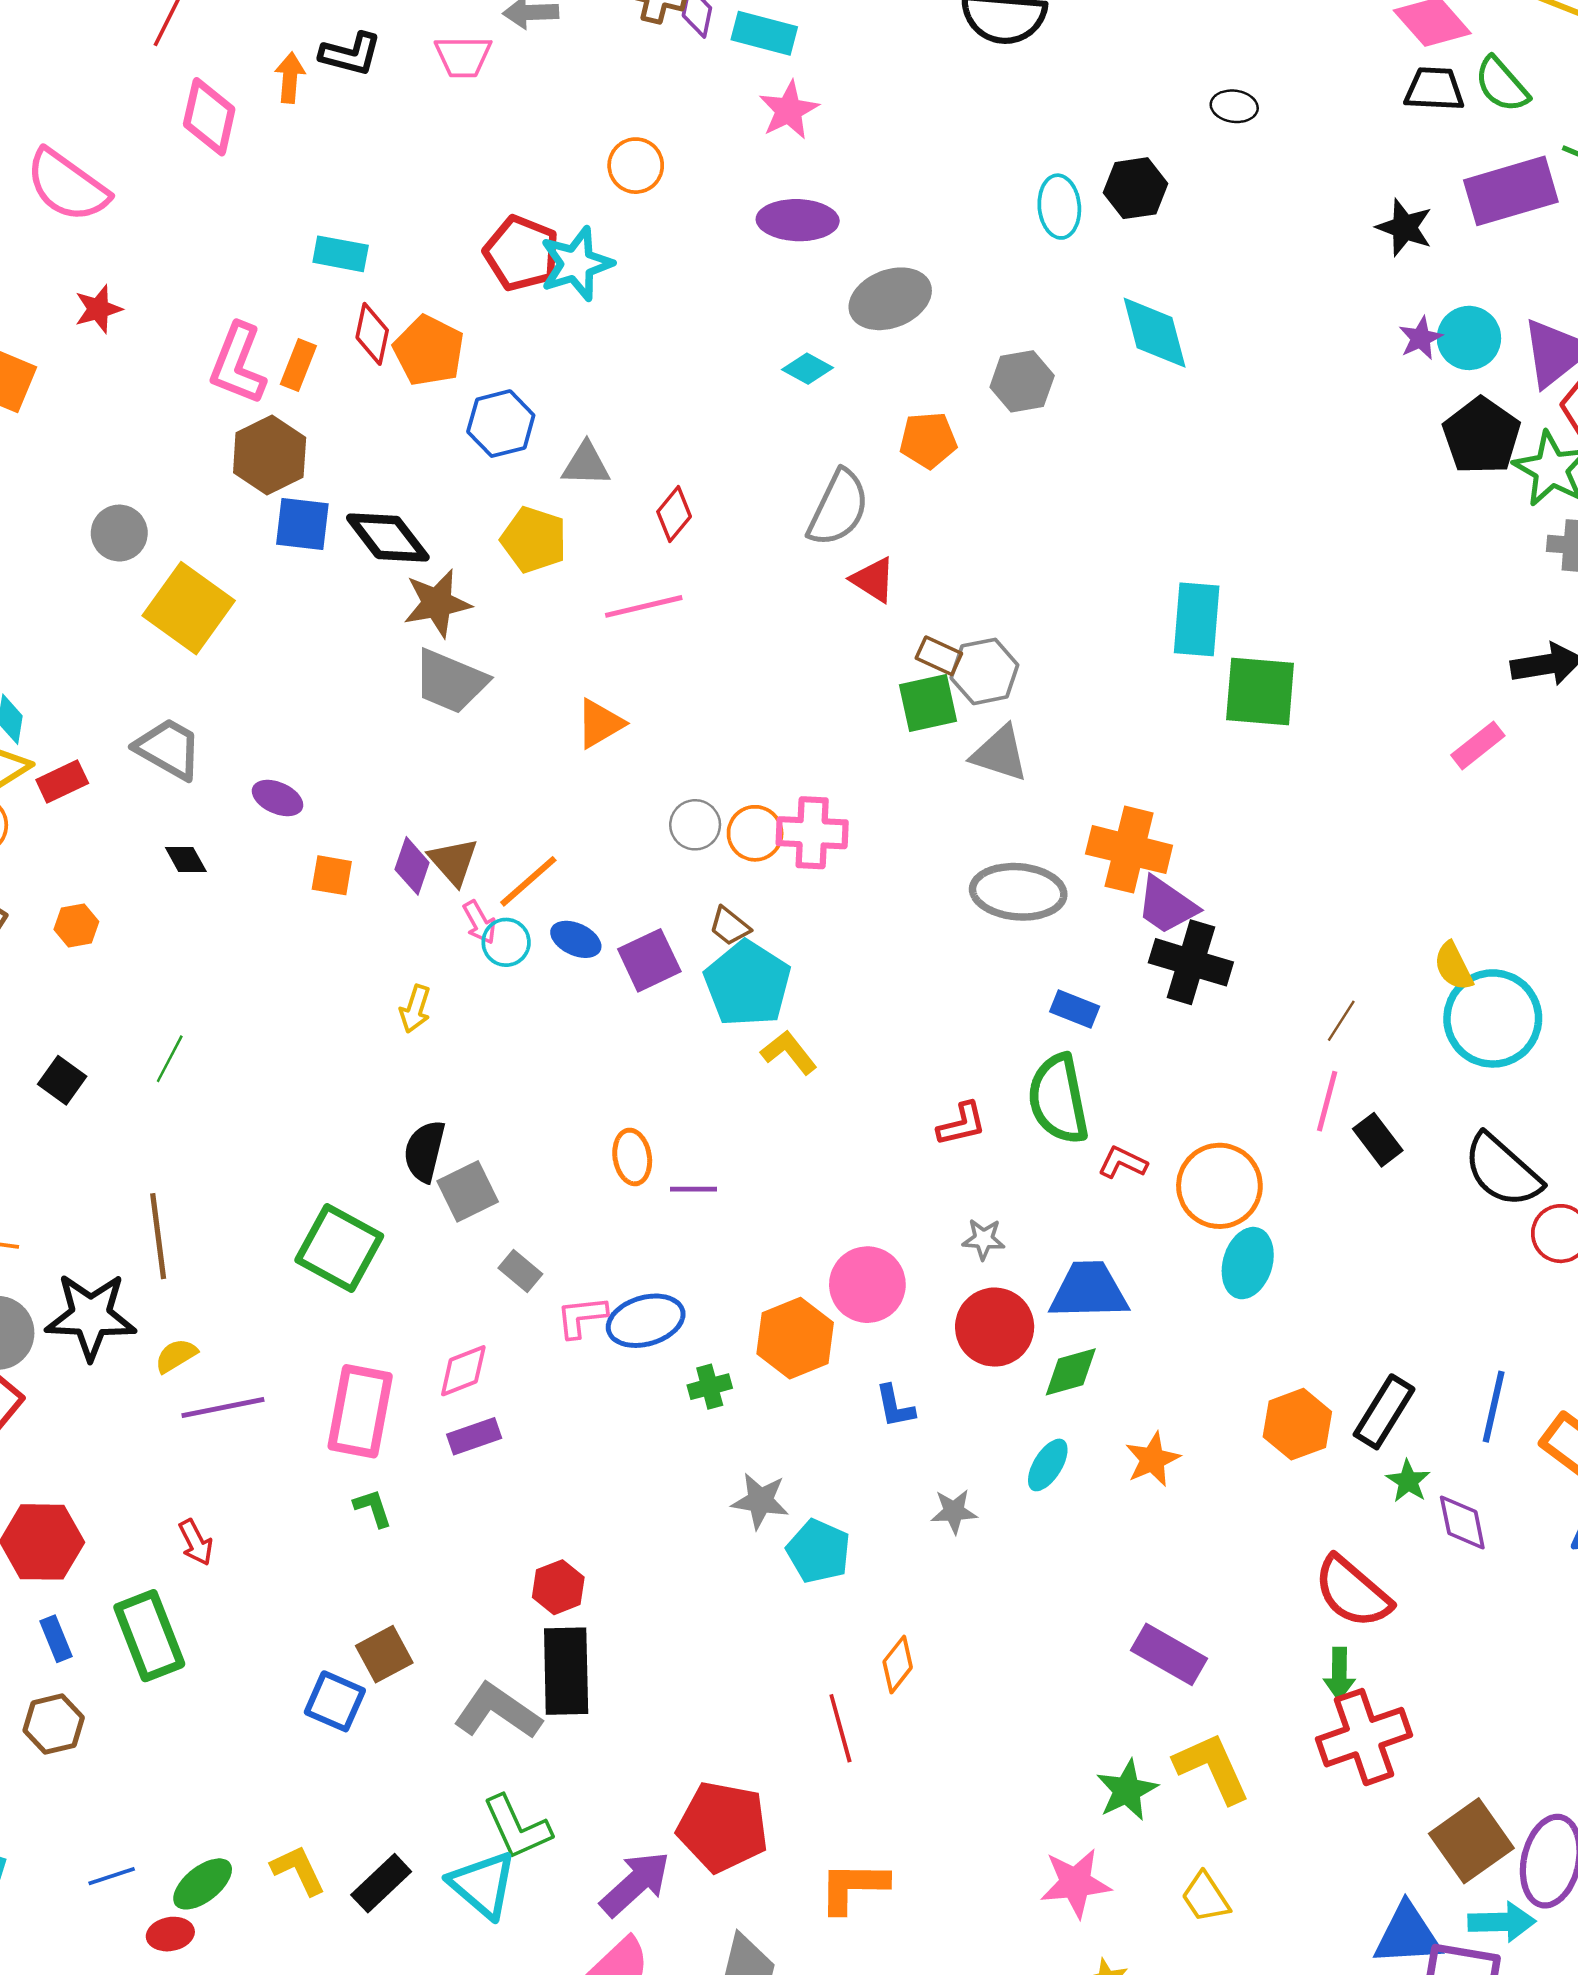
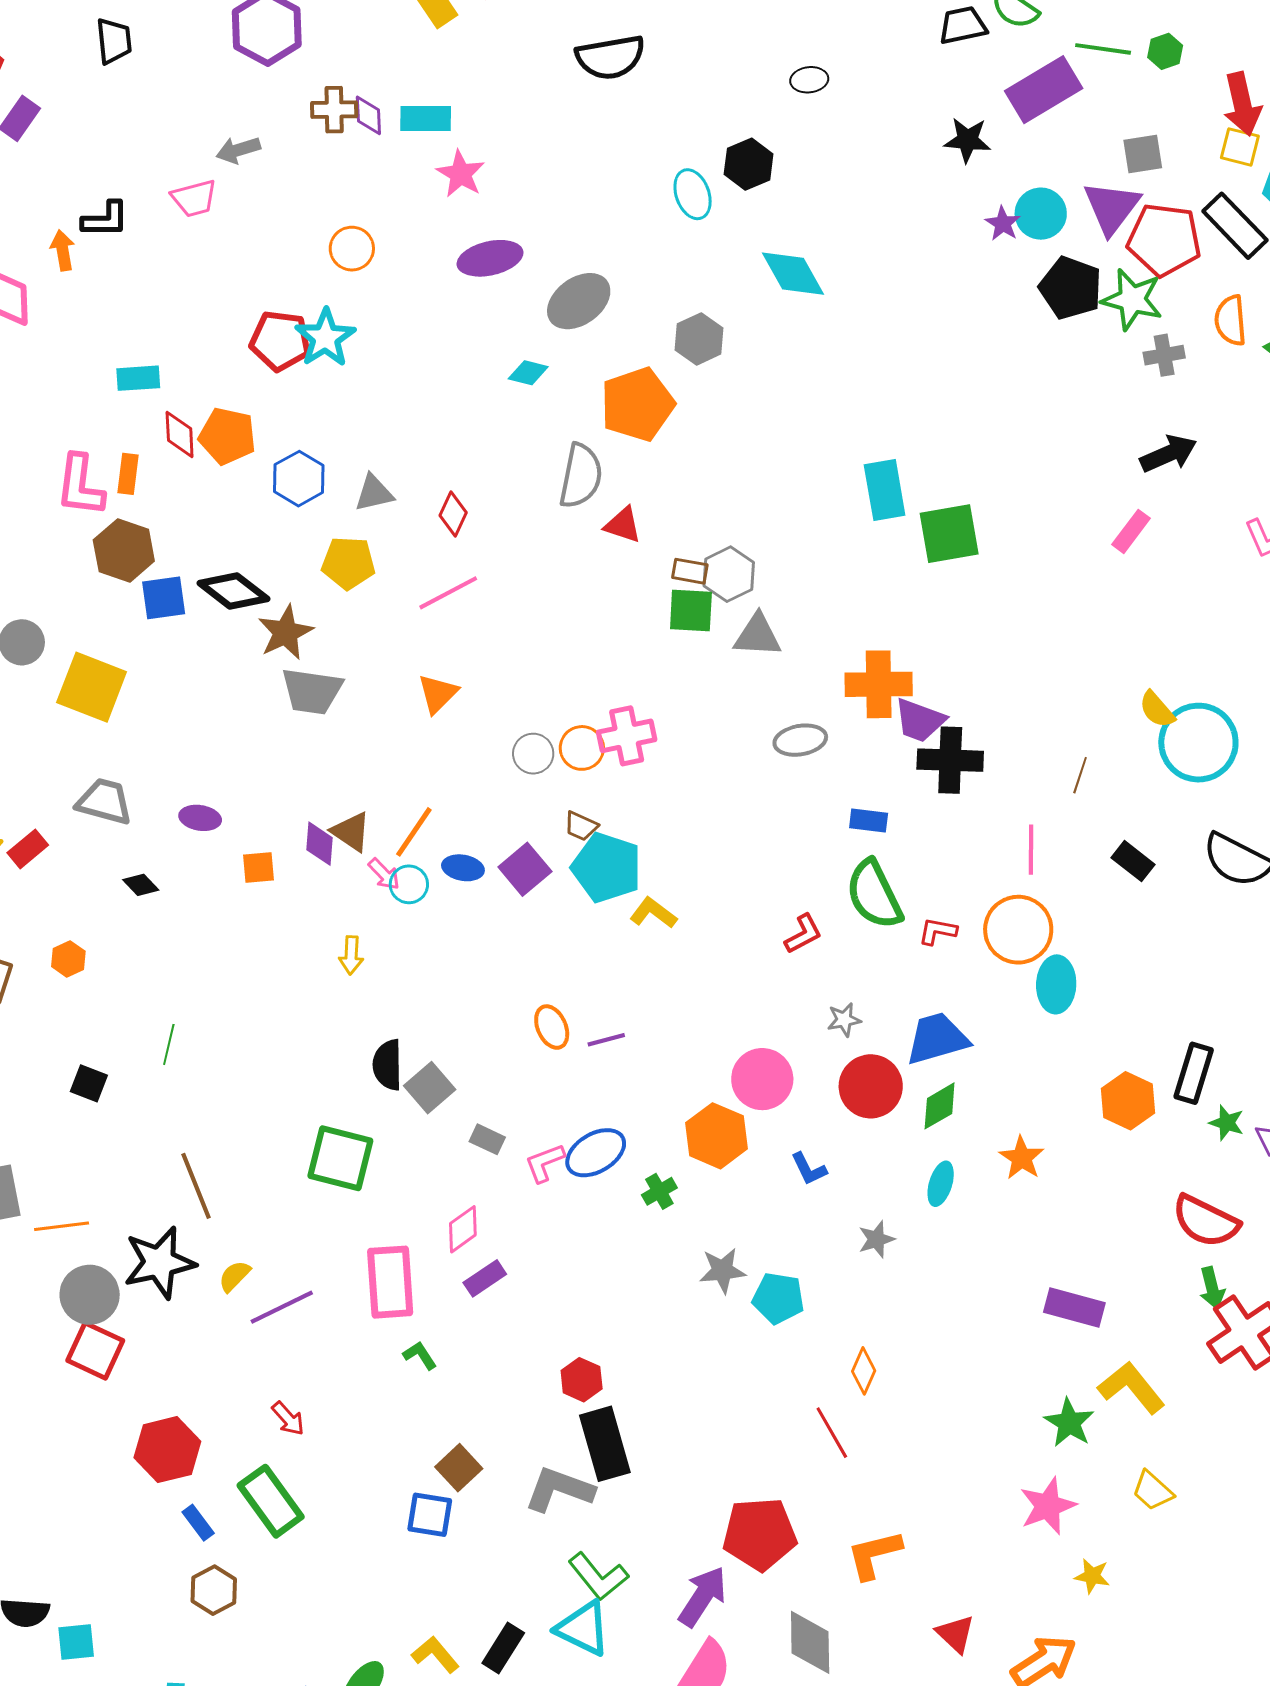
orange pentagon: (928, 440) -> (637, 404), size x1.6
green square: (928, 703) -> (691, 610), turned 30
gray ellipse: (1018, 892) -> (800, 740), size x0.7
pink line: (1327, 1101) -> (1031, 850), moved

